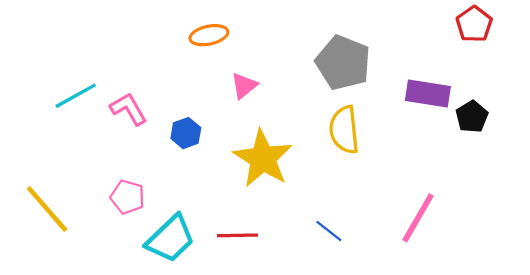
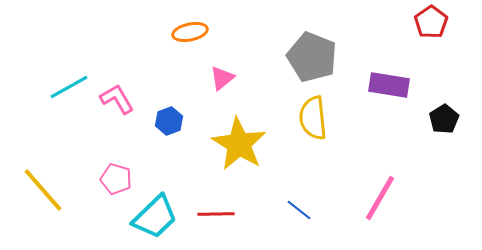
black pentagon: (472, 117) -> (444, 119), moved

